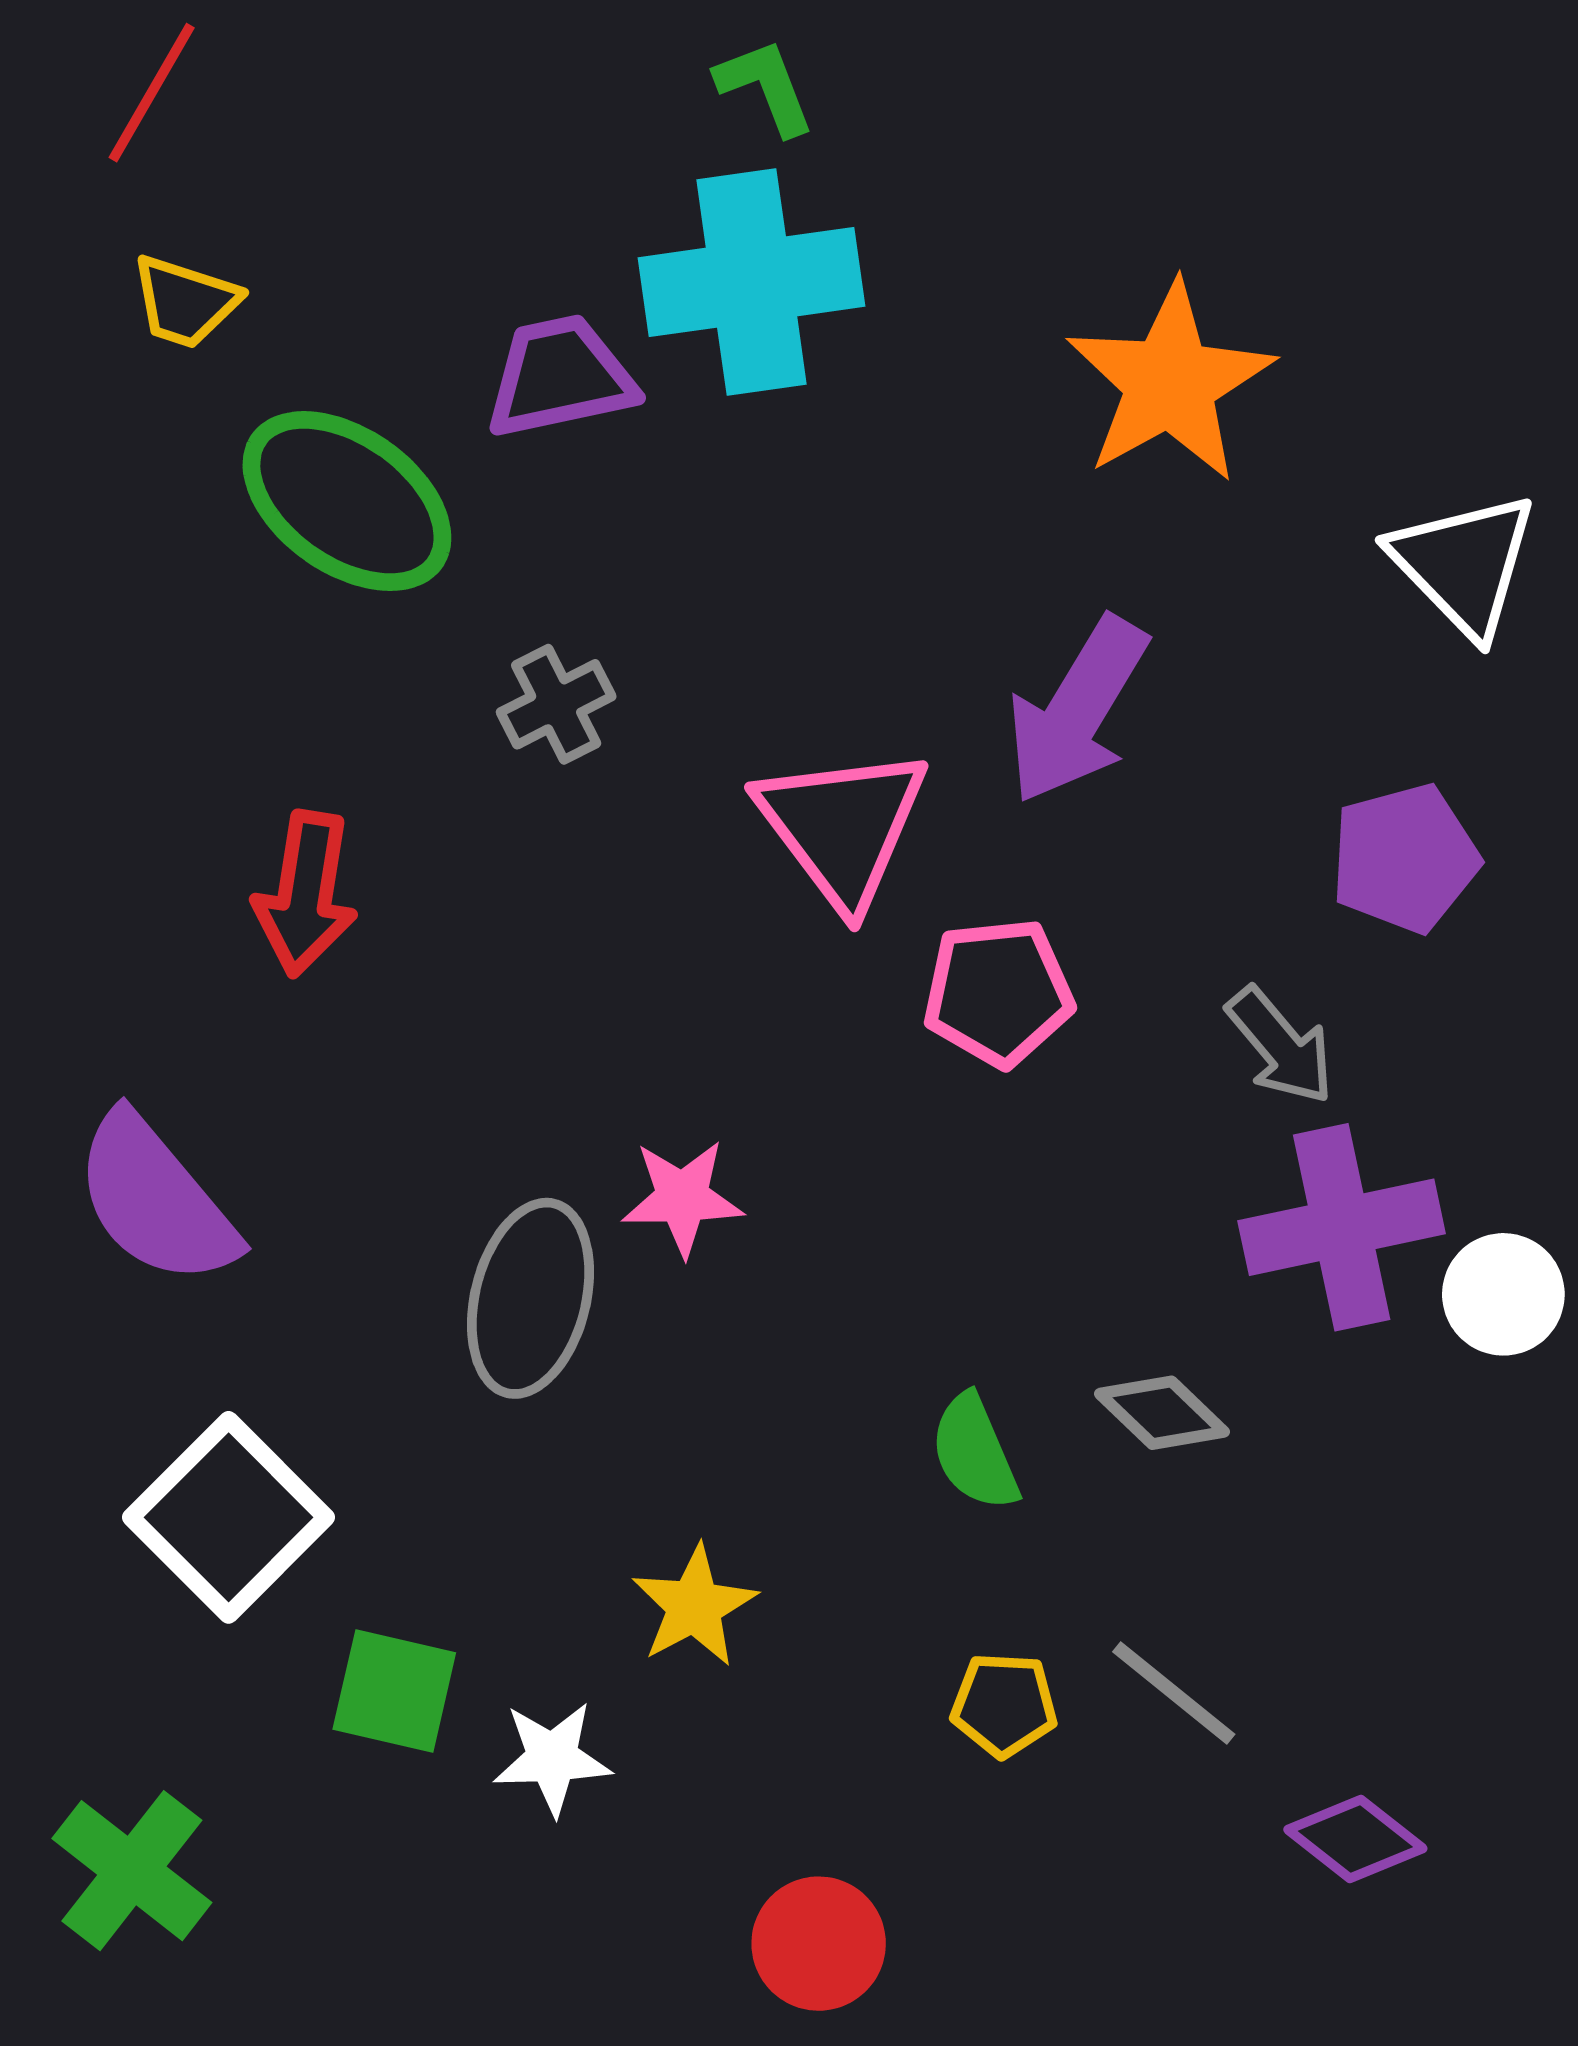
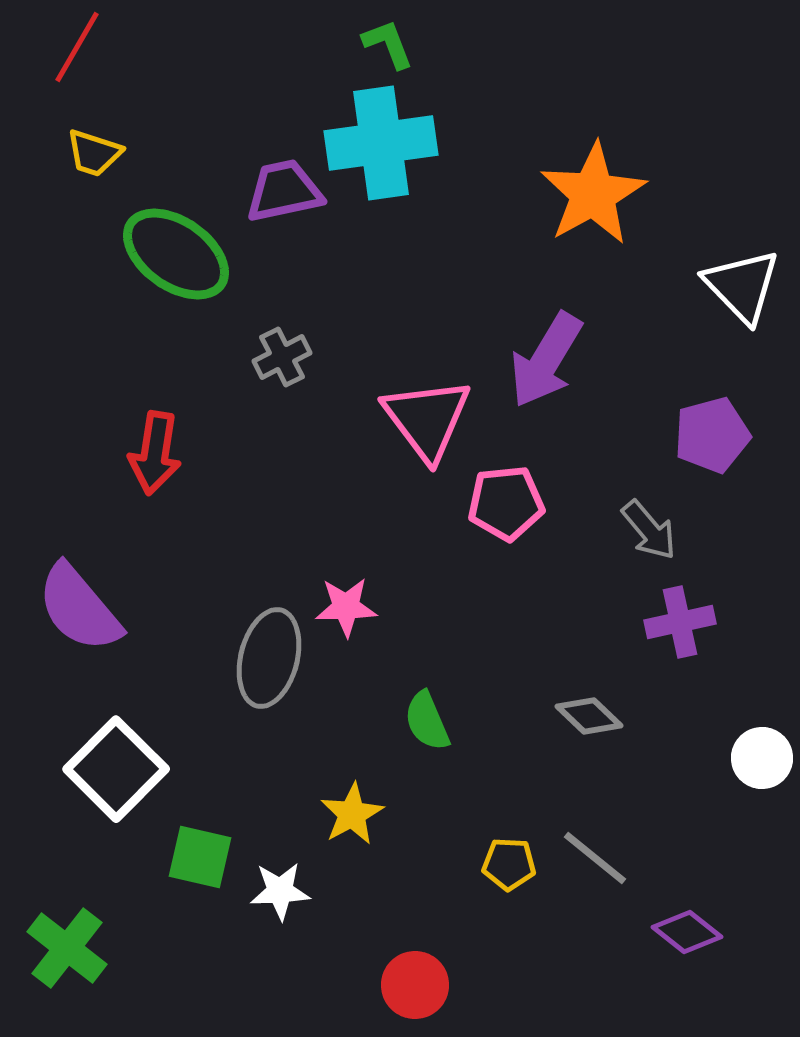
purple cross: (1342, 1227) -> (680, 622), size x0.7
white circle: (1503, 1294) -> (762, 758), moved
green semicircle: (974, 1452) -> (427, 721), moved

